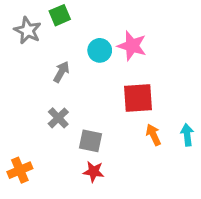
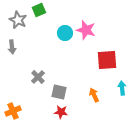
gray arrow: (61, 72) -> (12, 47), moved, turned 144
red square: (138, 98) -> (107, 60), moved
orange arrow: (153, 135) -> (94, 95), moved

